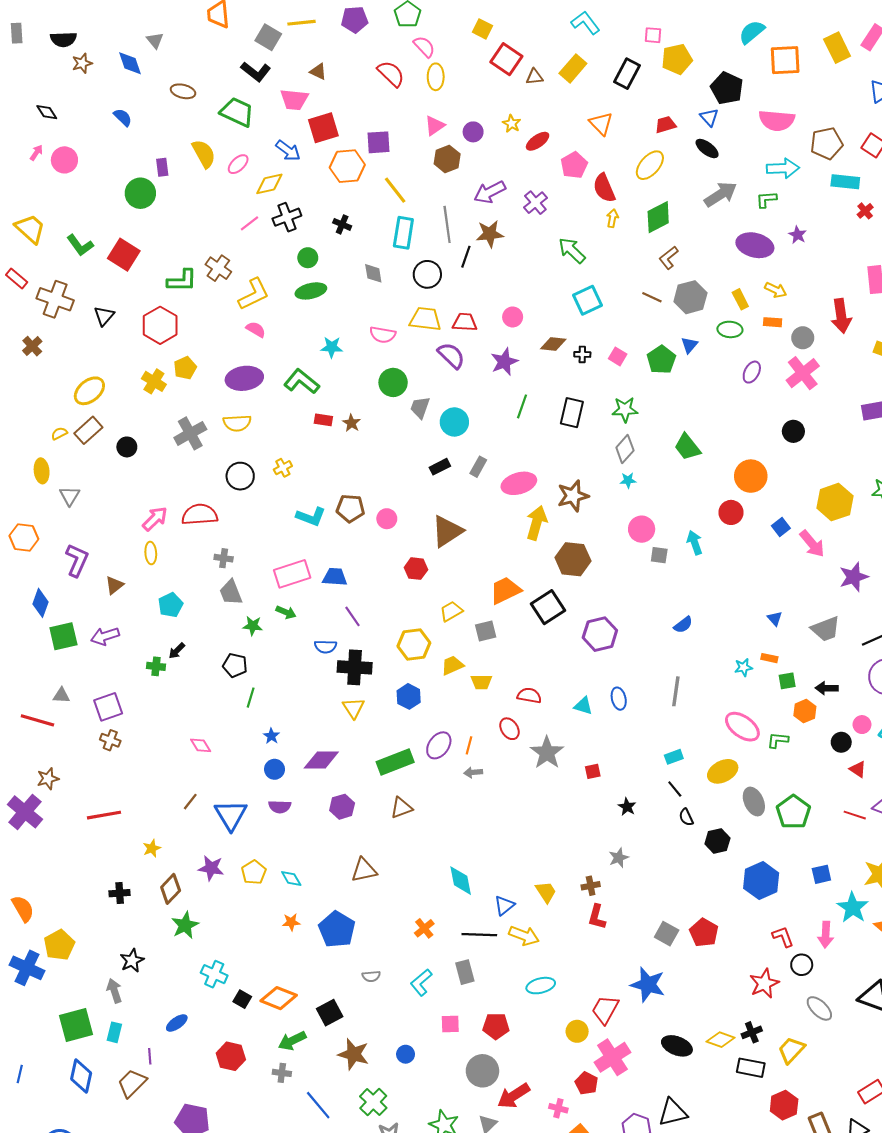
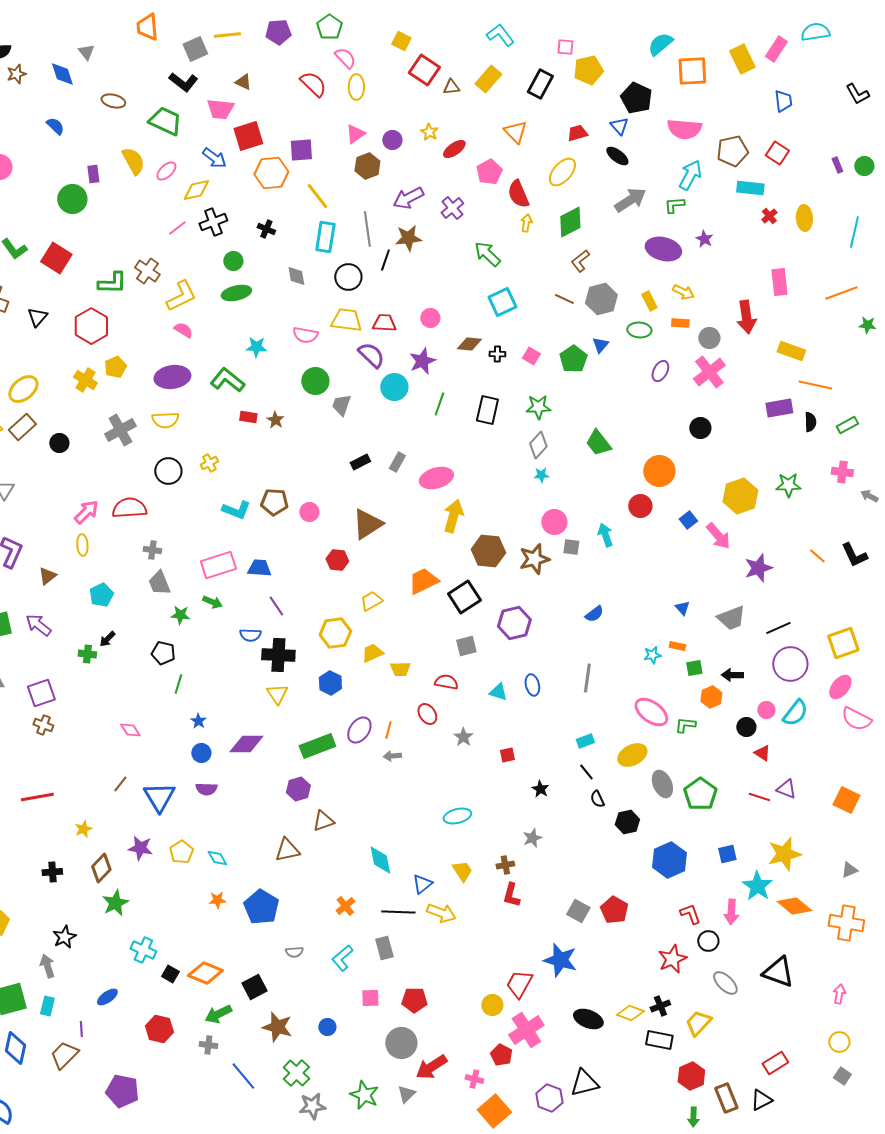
gray square: (268, 37) -> (195, 49), turned 35
cyan arrow: (783, 168) -> (690, 175), turned -60
cyan circle: (454, 422) -> (394, 387), moved
brown star: (573, 496) -> (534, 559), moved
gray square: (486, 631) -> (466, 646), moved
purple arrow: (105, 636) -> (38, 625), turned 56
gray star: (547, 753) -> (463, 737), size x0.6
purple hexagon: (342, 807) -> (298, 789), moved
brown triangle: (401, 808) -> (323, 821), moved
cyan ellipse: (541, 986) -> (457, 816), moved

